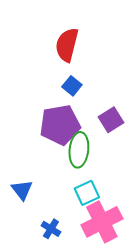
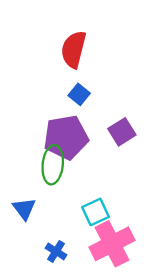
green ellipse: (79, 150) -> (53, 165), moved

